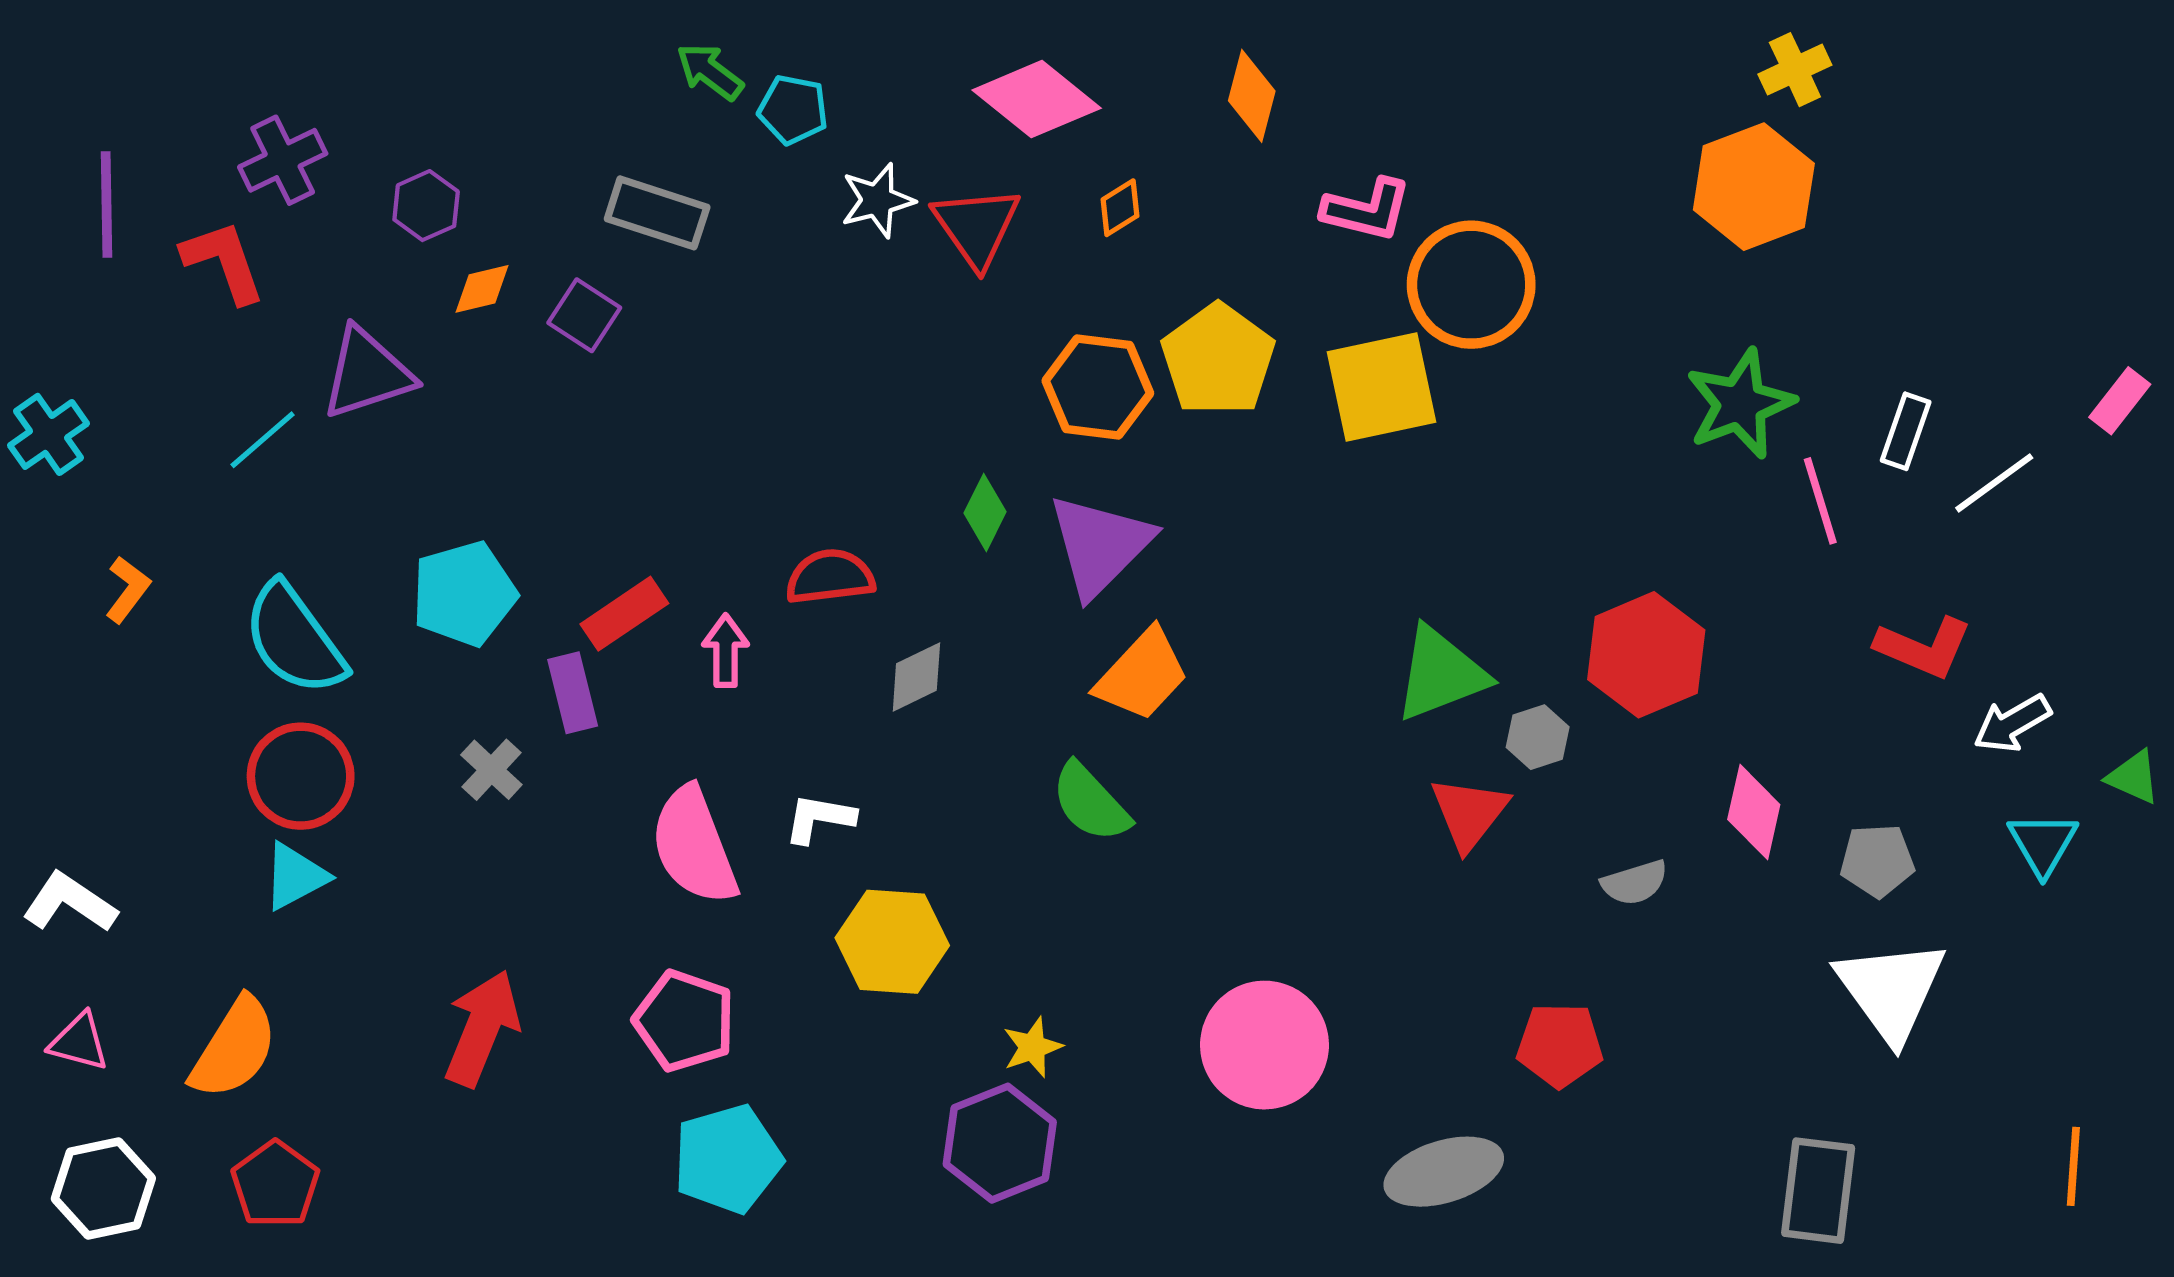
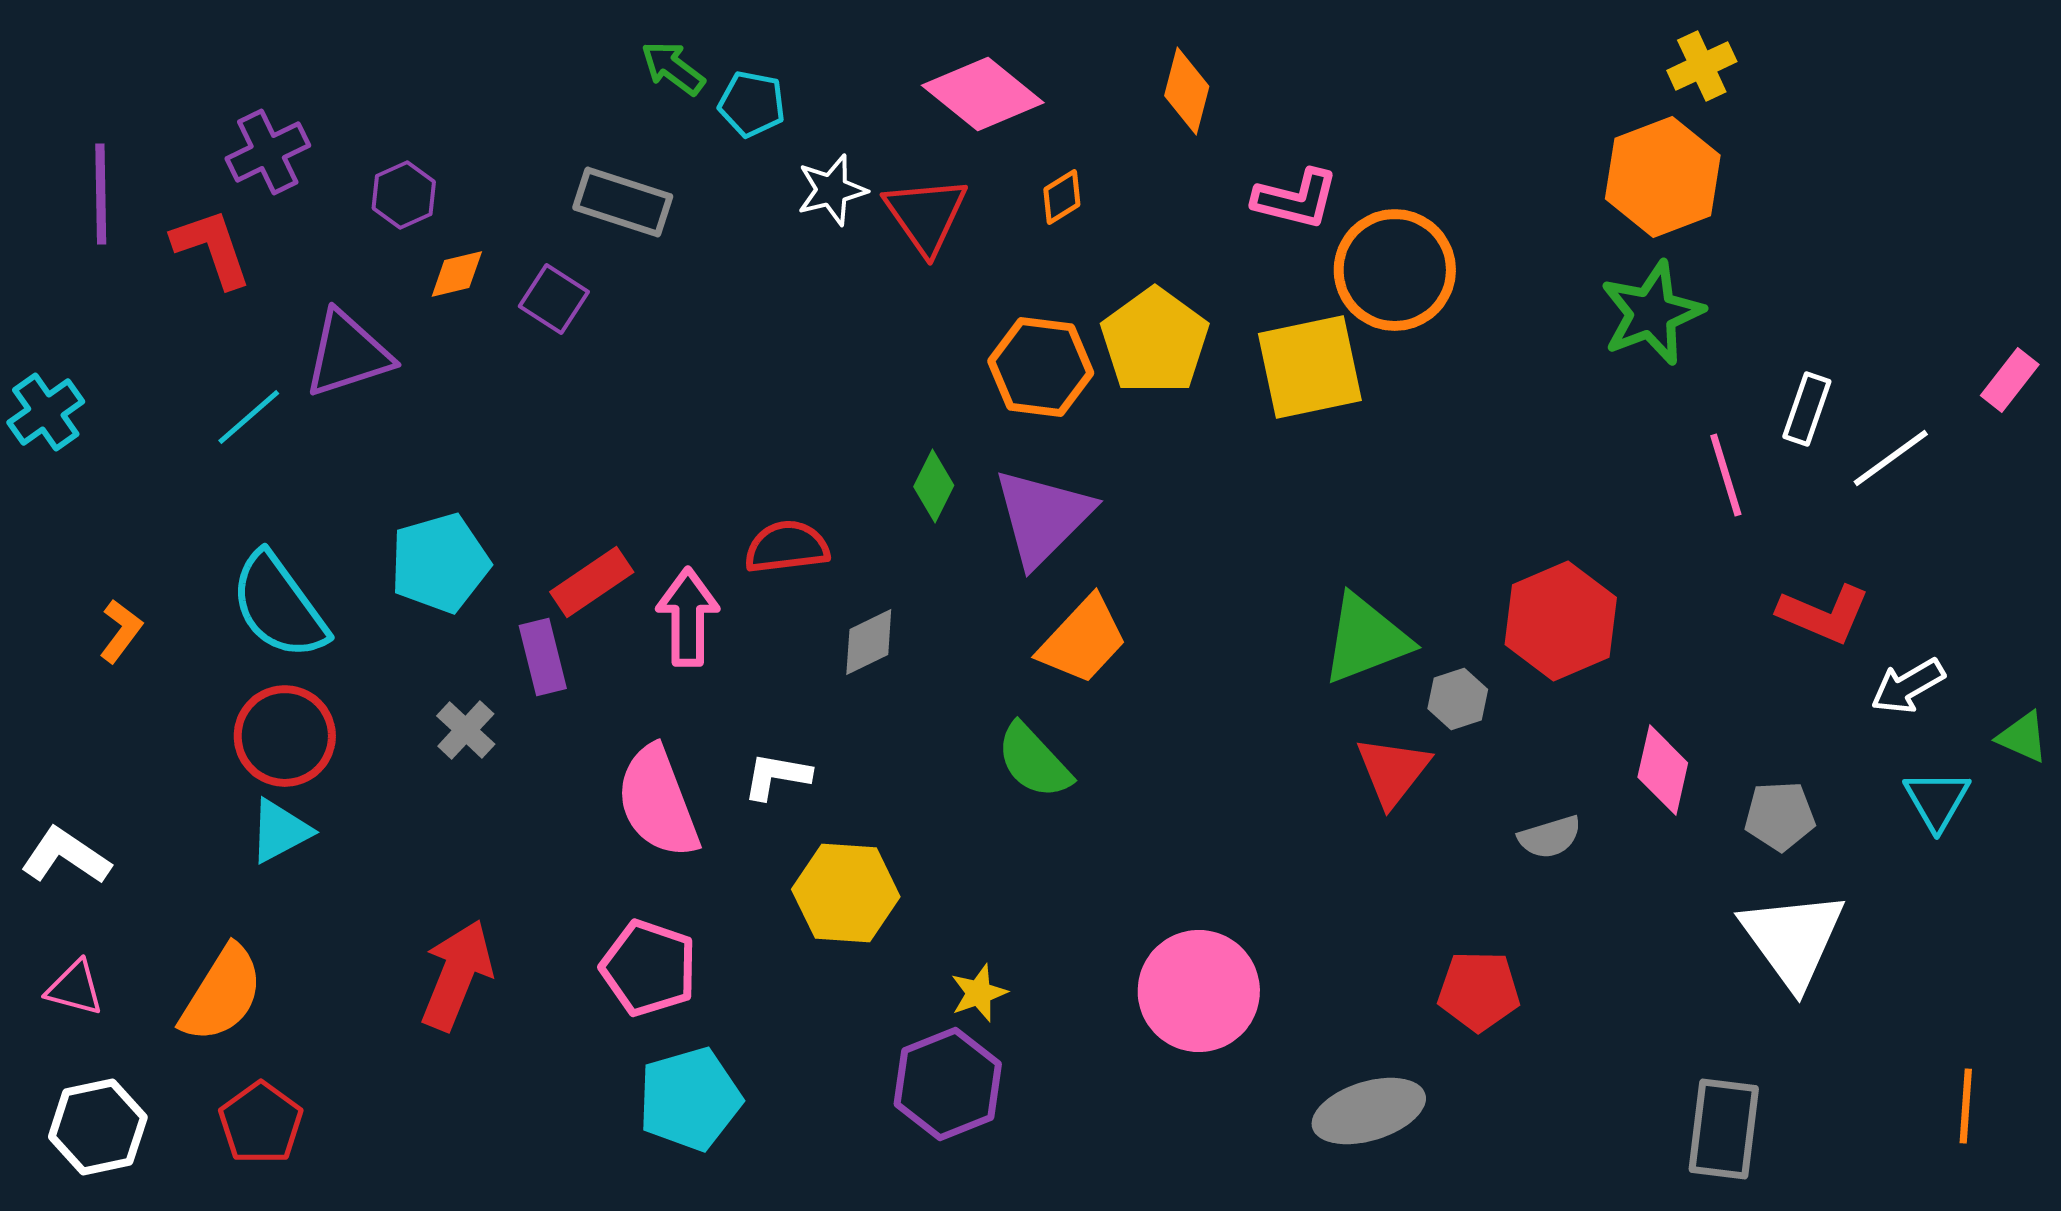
green star: (1740, 404) -> (1652, 313), moved
orange L-shape: (128, 589) -> (121, 631), moved
pink arrow: (726, 651) -> (688, 617), size x1.4

